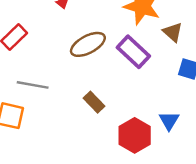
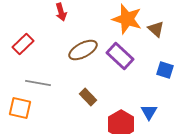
brown triangle: (173, 32) -> (156, 29), moved

